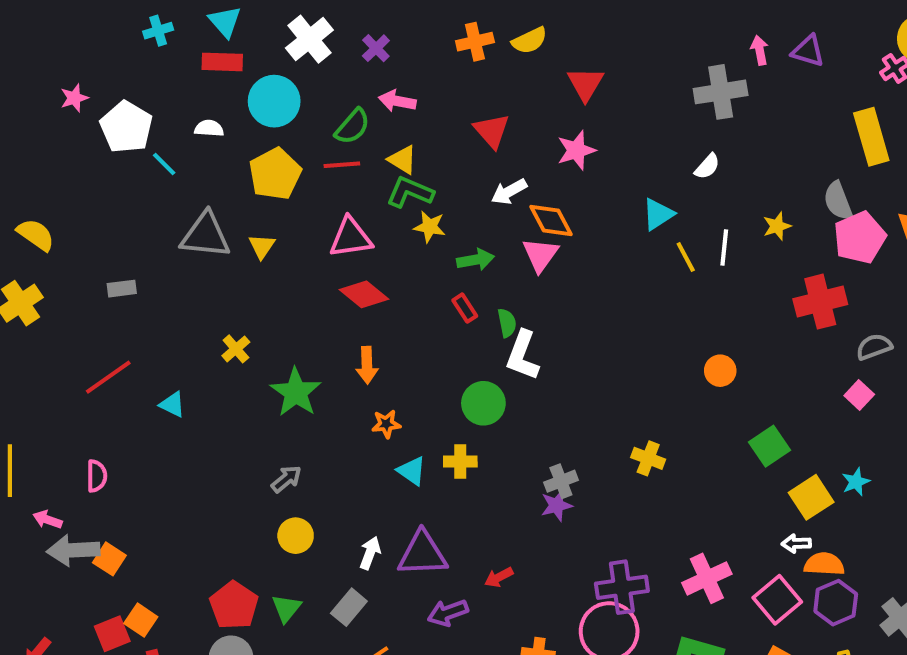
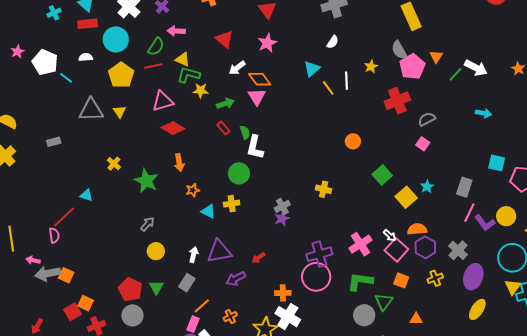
red line: (108, 377) -> (64, 217), moved
white arrow: (796, 543) -> (390, 236), moved, turned -128

